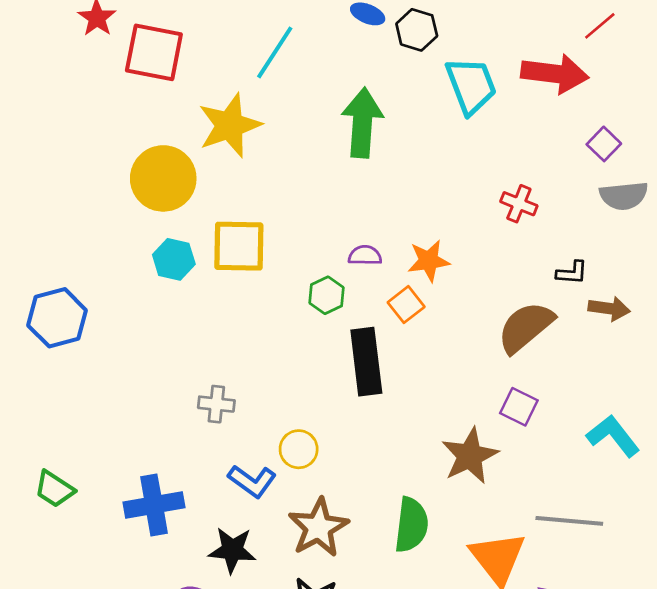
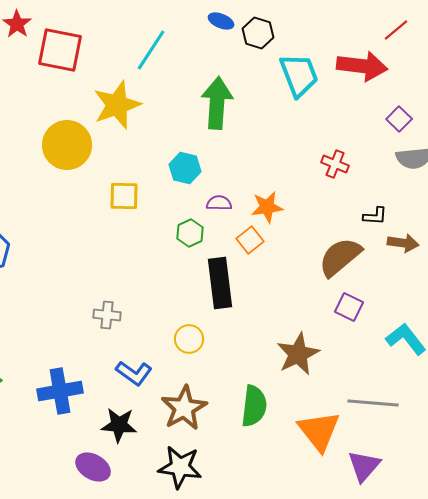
yellow square: (239, 246) -> (124, 196), size x0.7
cyan hexagon: (174, 259) -> (185, 168), moved
purple square: (519, 407) -> (349, 307), moved
yellow circle: (299, 449) -> (189, 339), moved

